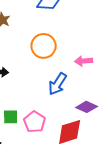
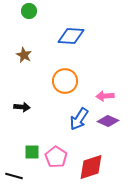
purple diamond: (87, 107) -> (108, 121), moved

